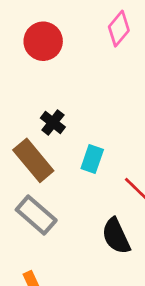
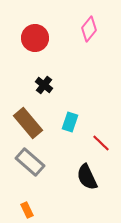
black cross: (53, 123) -> (44, 85), moved

